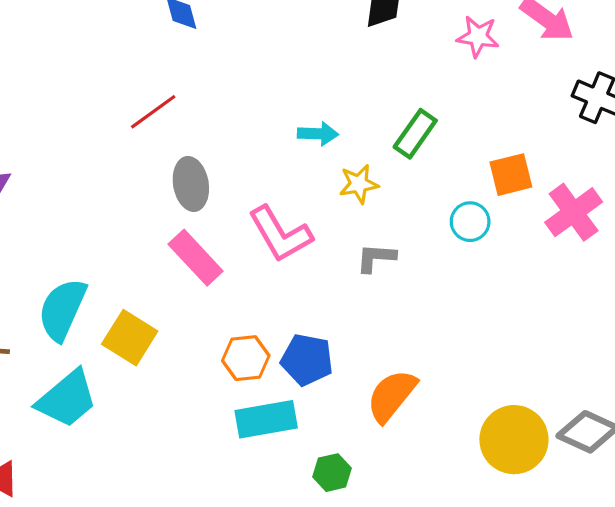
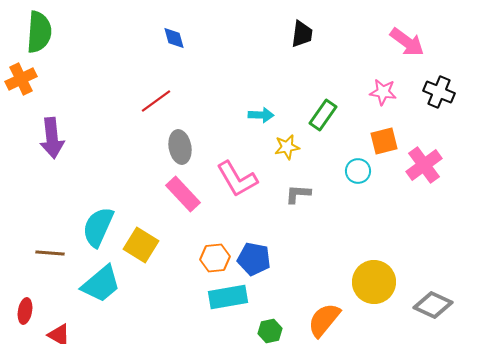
pink star: (478, 37) -> (383, 92), moved
orange semicircle: (392, 396) -> (324, 320), moved
yellow circle: (514, 440) -> (374, 282), moved

